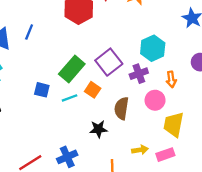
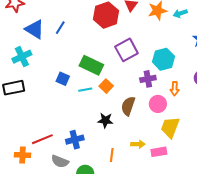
purple square: (109, 62) -> (126, 50), moved
green rectangle: (72, 69) -> (91, 65), turned 65

